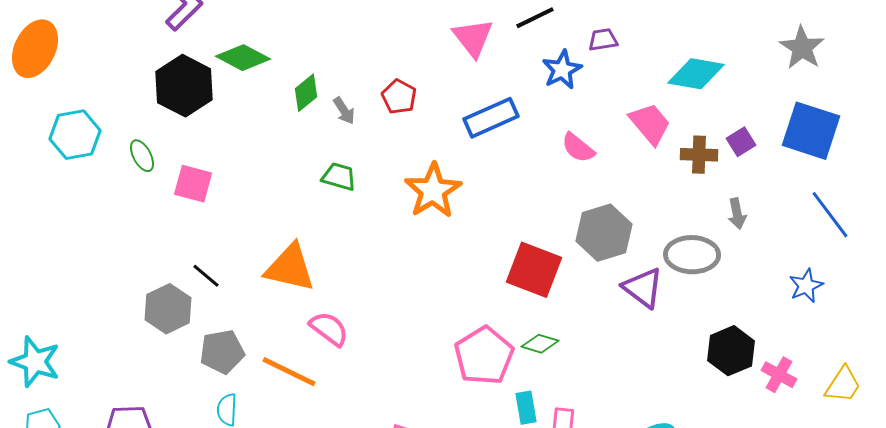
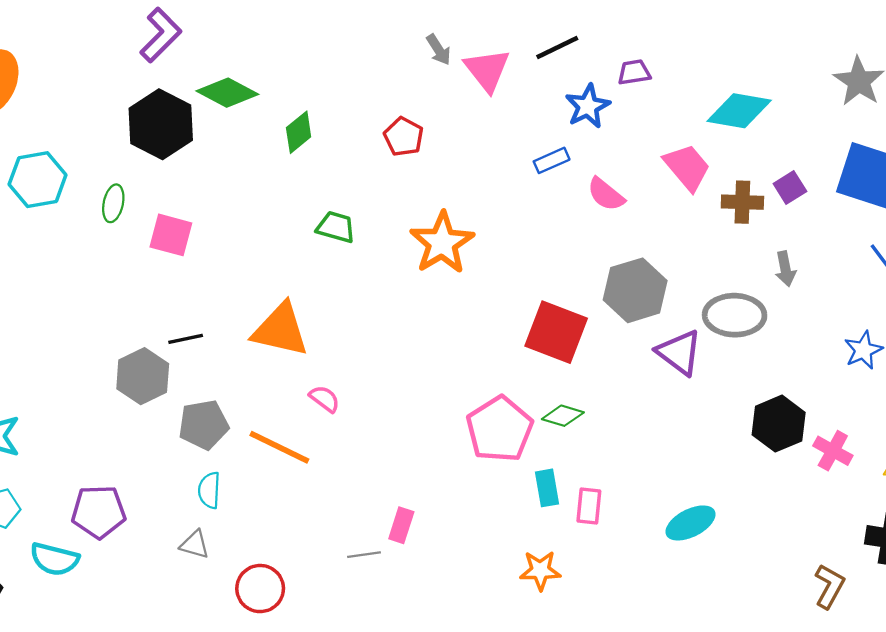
gray arrow: (344, 111) -> (439, 50), moved
blue rectangle: (491, 118) -> (552, 160), moved, size x0.6
green ellipse: (142, 156) -> (113, 203), turned 40
black line: (206, 276) -> (186, 339), turned -52
pink semicircle: (329, 329) -> (325, 399), size x0.7

